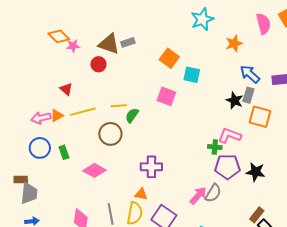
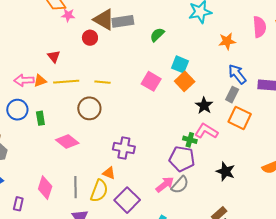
gray rectangle: (128, 42) -> (123, 21), size x1.5
orange square: (169, 58) -> (185, 81), moved
black star: (235, 100) -> (204, 106), moved
green semicircle: (132, 115) -> (157, 35), moved
purple pentagon: (227, 167) -> (182, 159), moved

